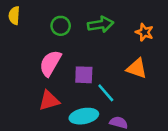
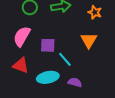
orange triangle: (137, 68) -> (89, 40), turned 42
red triangle: (49, 101) -> (21, 65), turned 36

